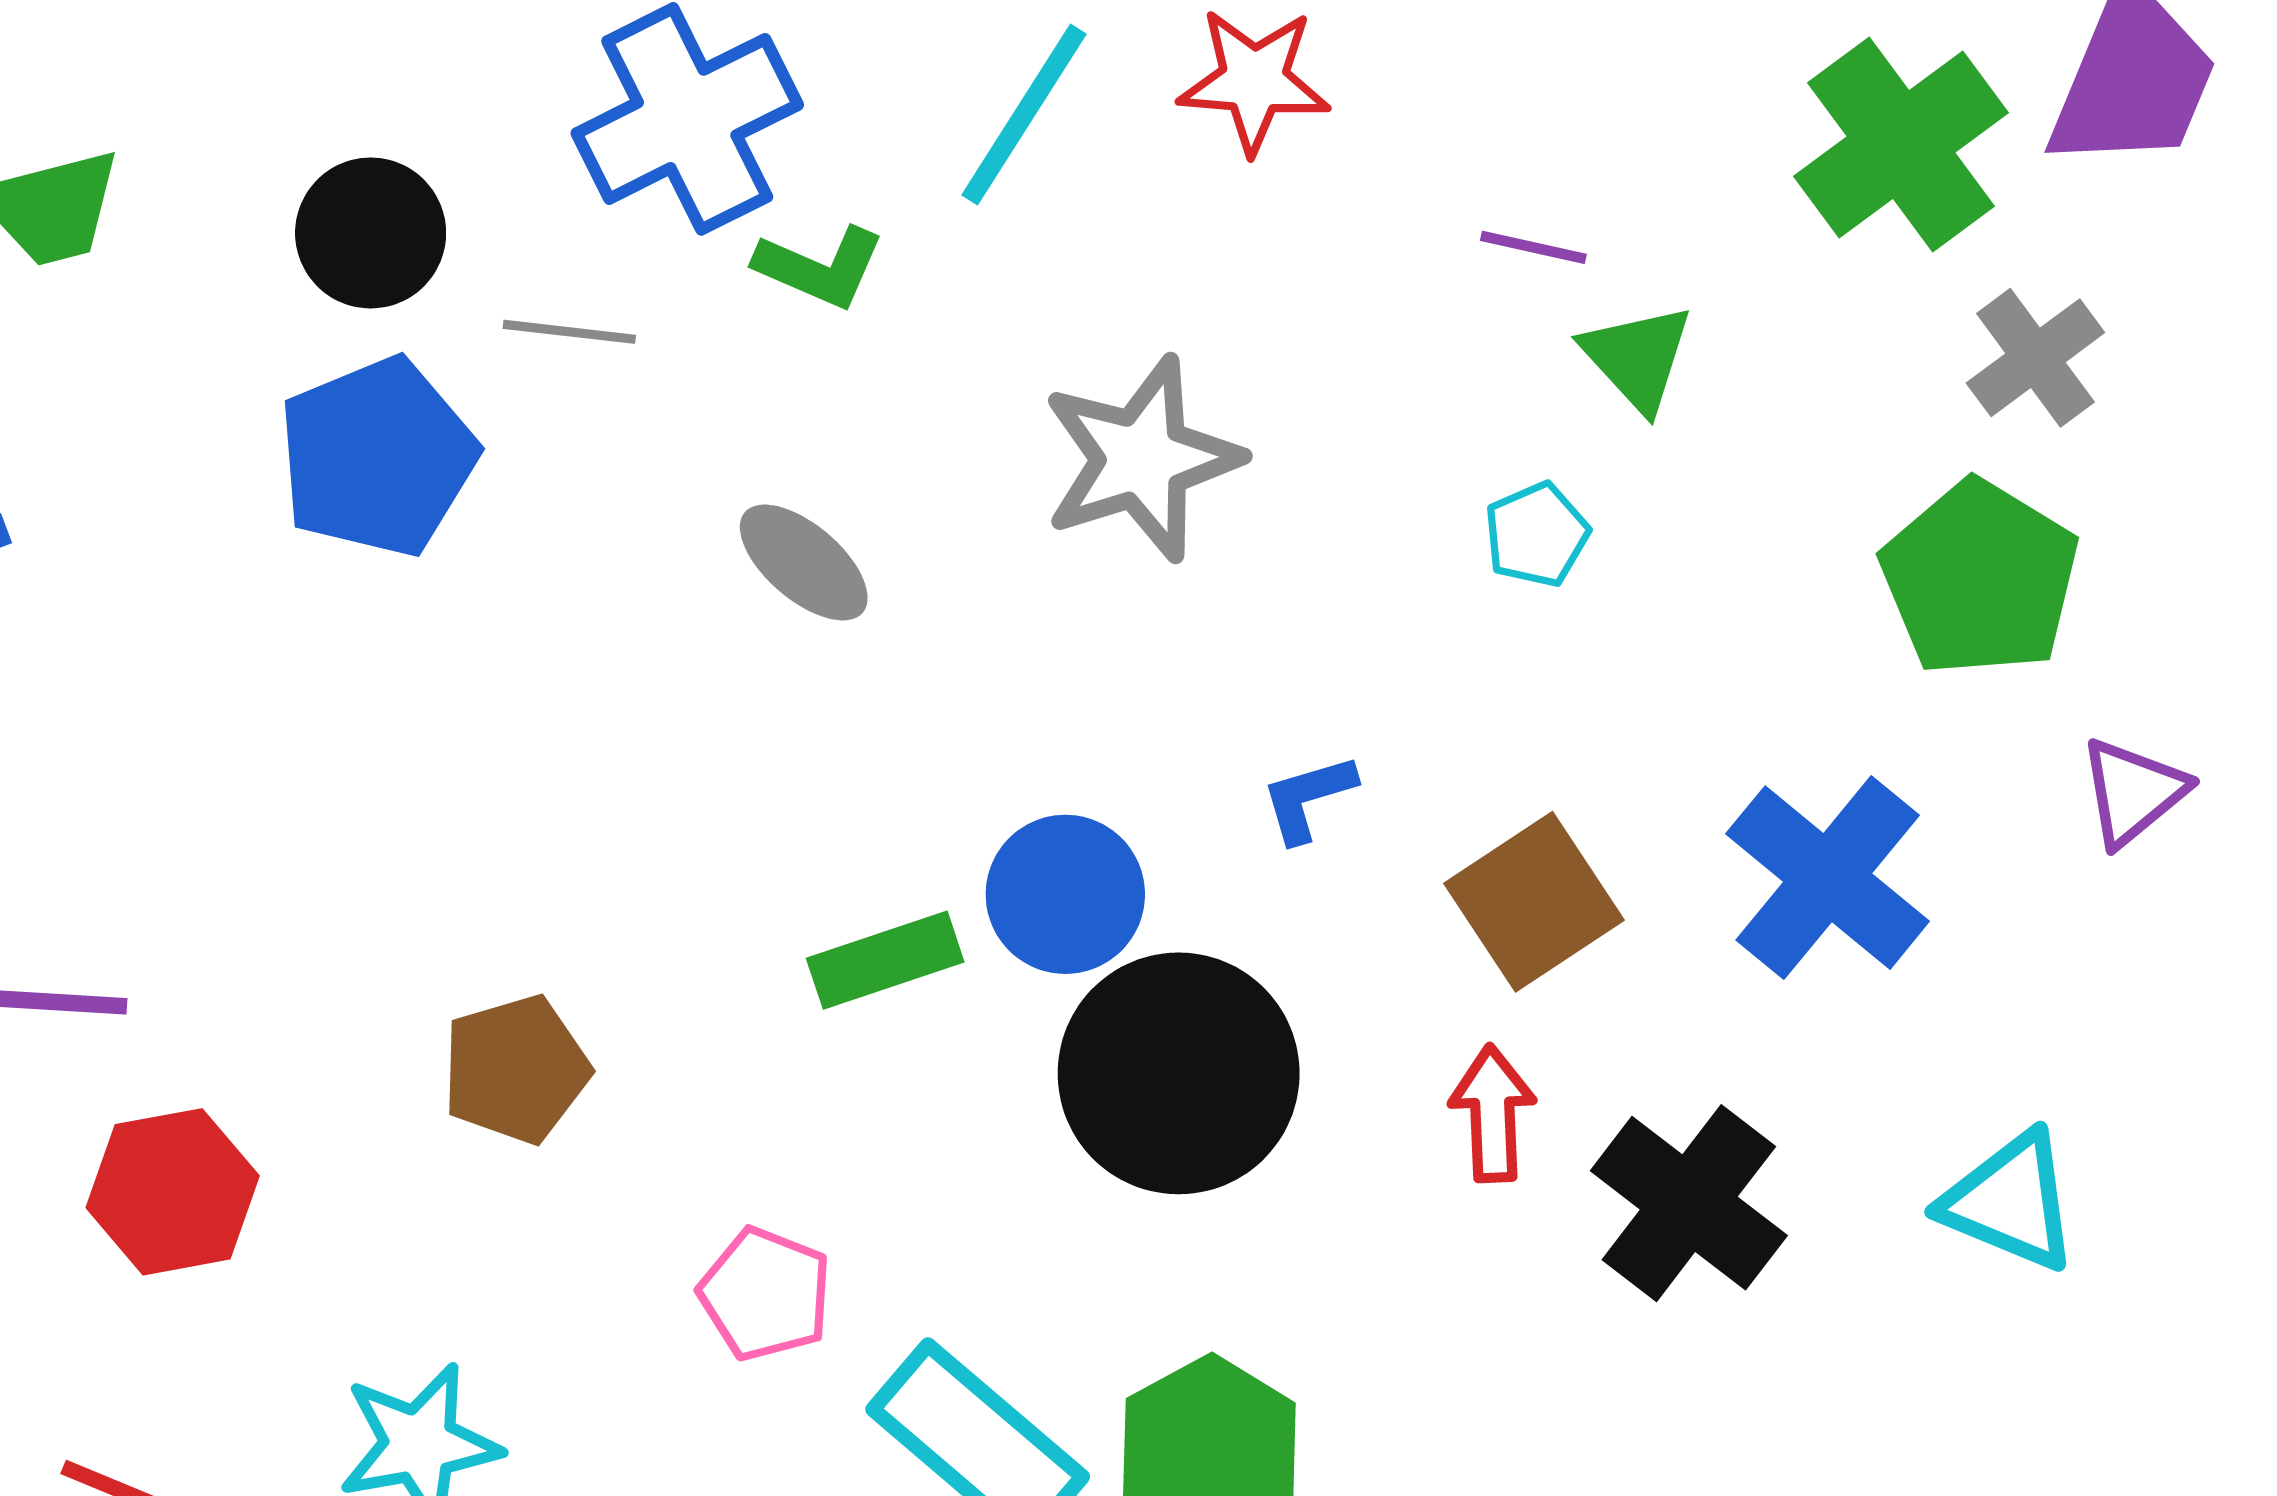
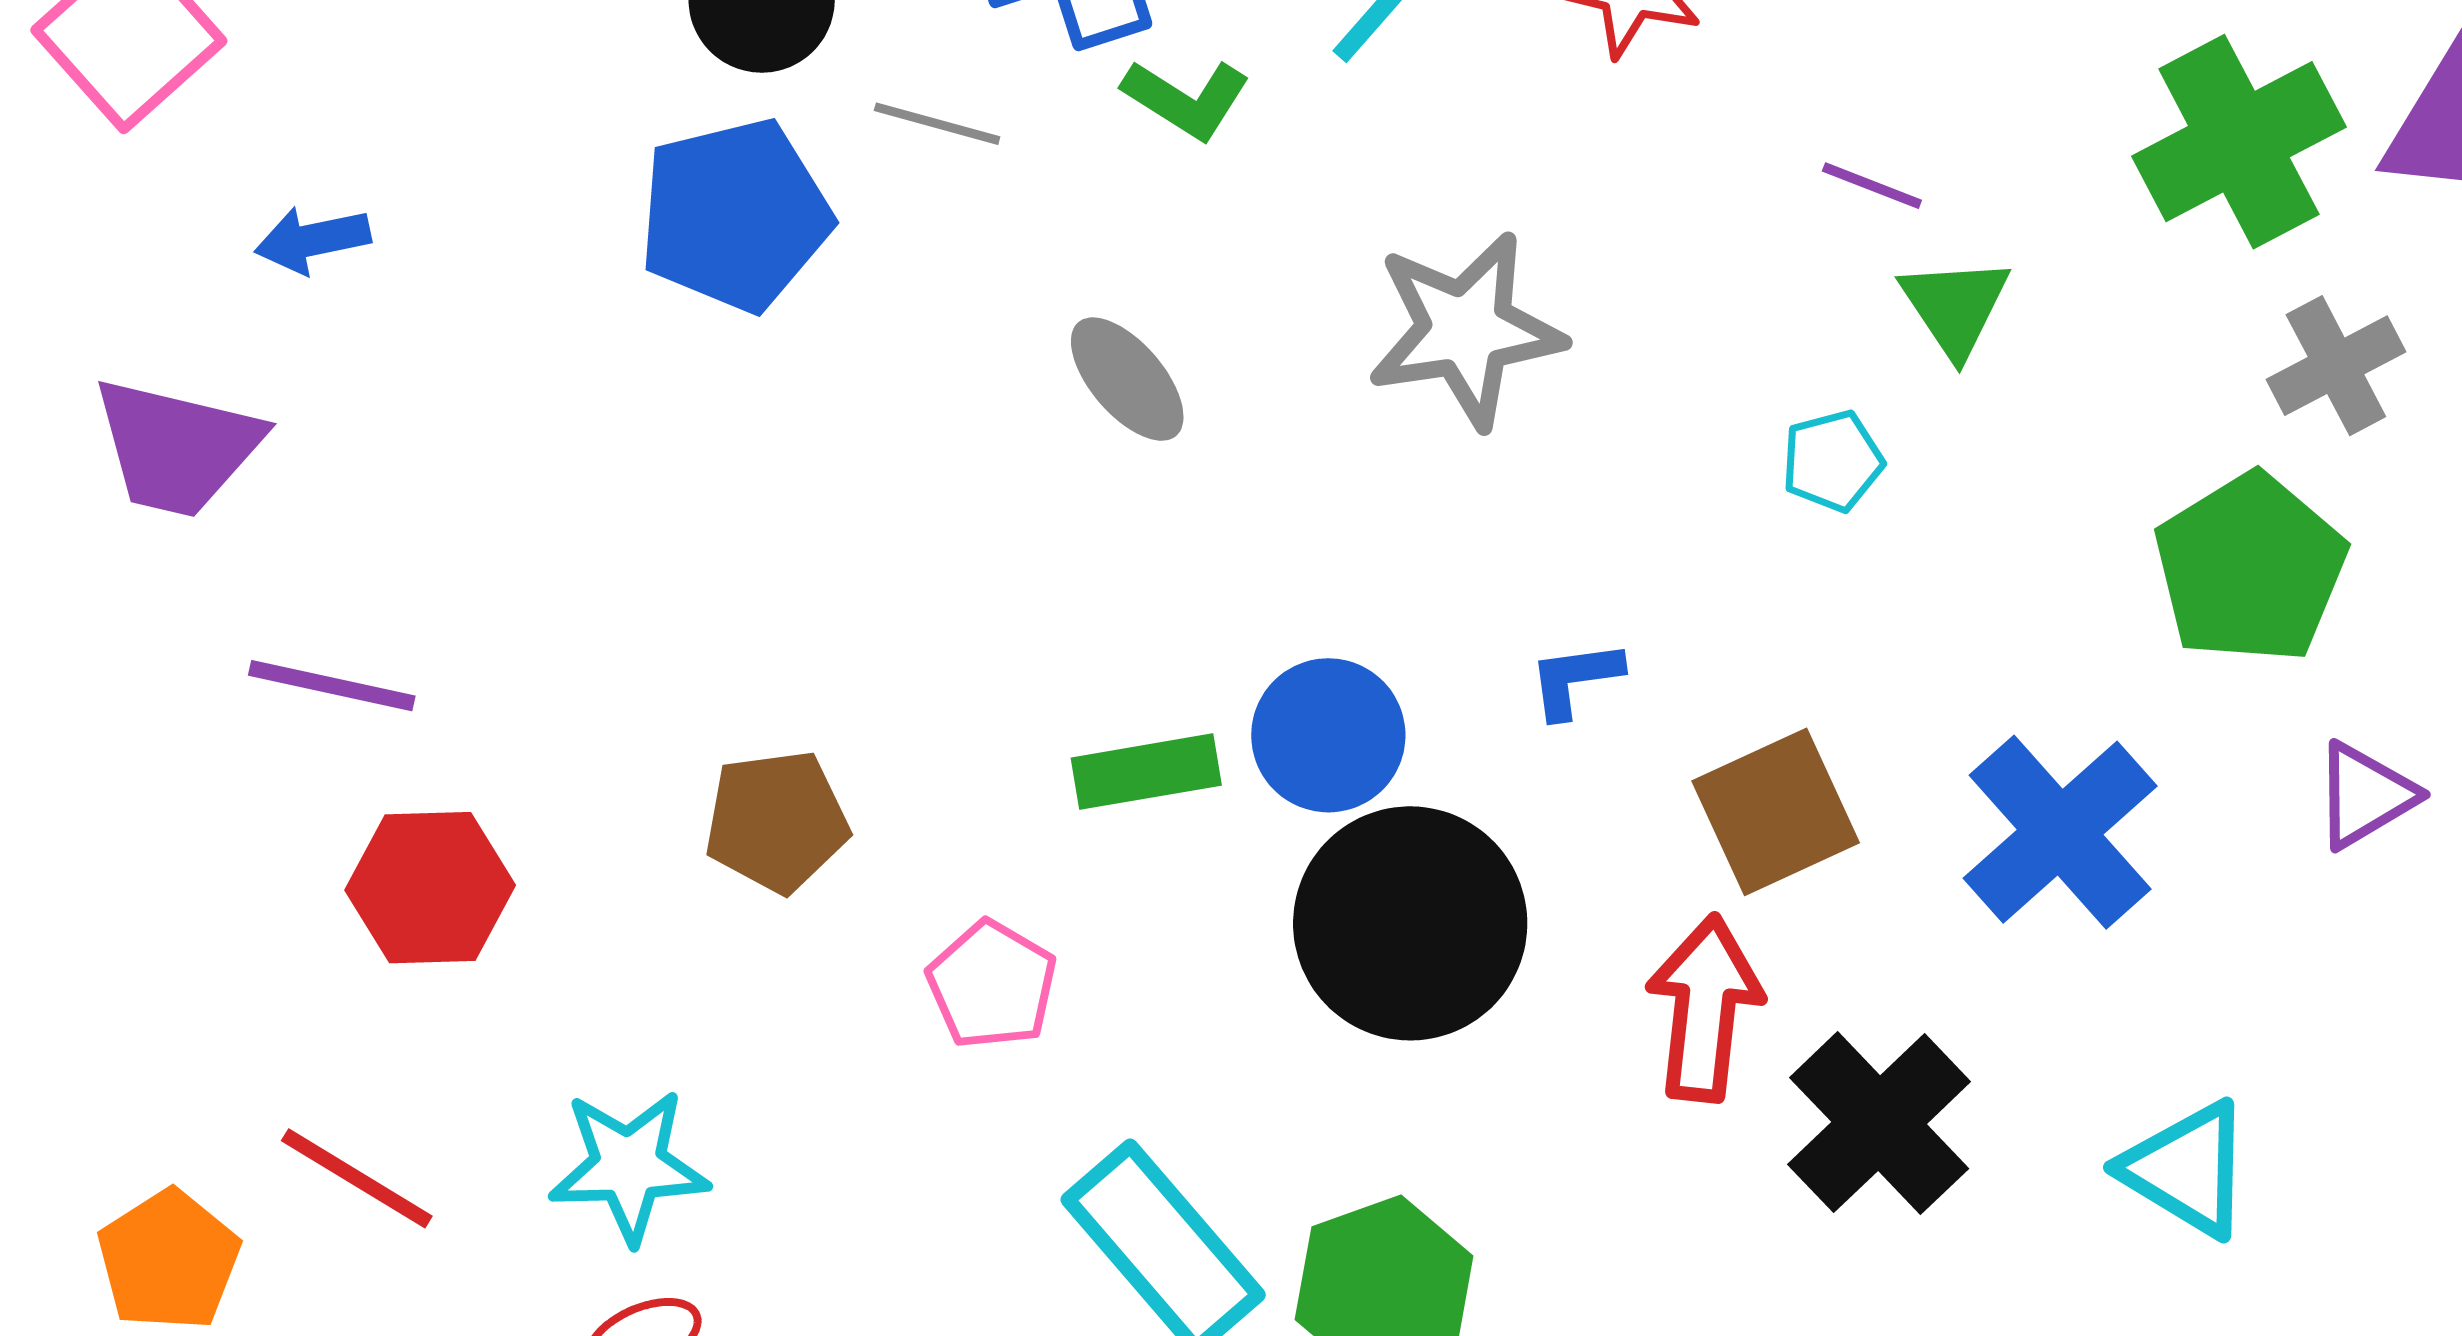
red arrow: (1493, 1113) -> (1705, 1008), size x1.4
pink pentagon: (765, 1294) -> (992, 985), moved

